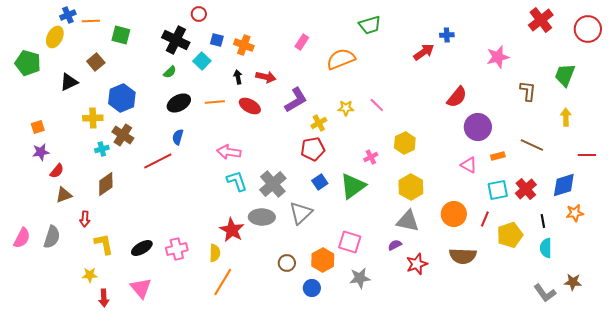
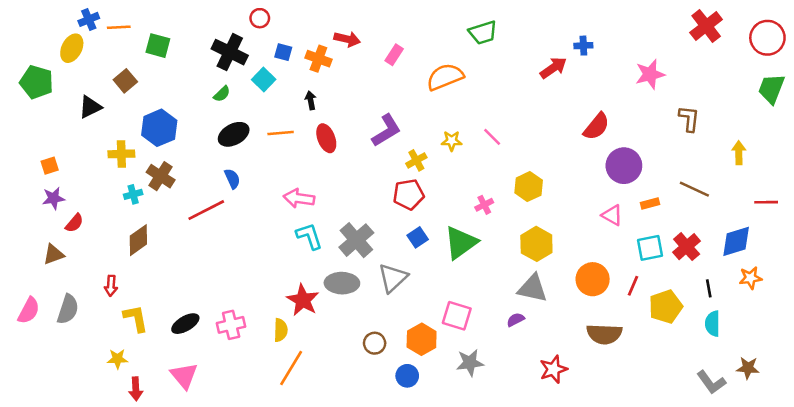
green trapezoid: (565, 75) -> (771, 89), moved
red arrow: (266, 77) -> (347, 39), moved
red ellipse: (250, 106) -> (326, 138), turned 40
blue semicircle: (178, 137) -> (232, 179), turned 140
brown triangle: (64, 195) -> (54, 254), moved
red star: (417, 264) -> (553, 369), moved

